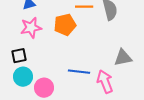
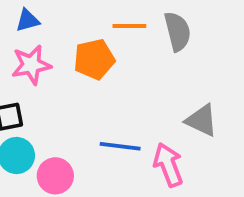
gray triangle: (123, 58) -> (202, 120), turned 36

